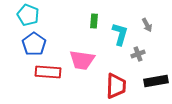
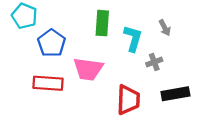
green rectangle: (94, 21) -> (102, 23), size x1.5
blue pentagon: (34, 44) -> (52, 43), moved

